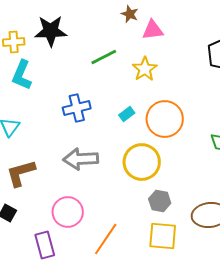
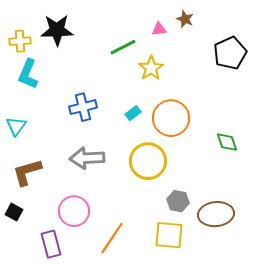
brown star: (130, 14) -> (185, 19), moved
pink triangle: (153, 30) -> (159, 29), size x0.7
green line: (104, 57) -> (123, 47), moved
gray hexagon: (160, 201) -> (178, 201), moved

